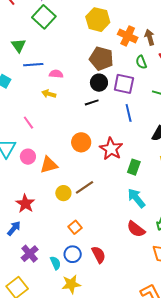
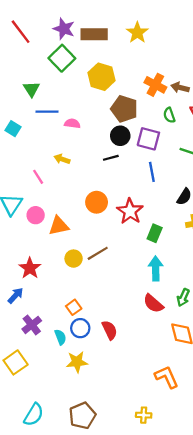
yellow hexagon: (98, 20) -> (101, 77), moved
brown arrow: (150, 37) -> (180, 88), turned -63
yellow arrow: (49, 94) -> (62, 159), moved
cyan arrow: (136, 198) -> (156, 269), turned 35
orange square: (75, 227) -> (74, 307), moved

